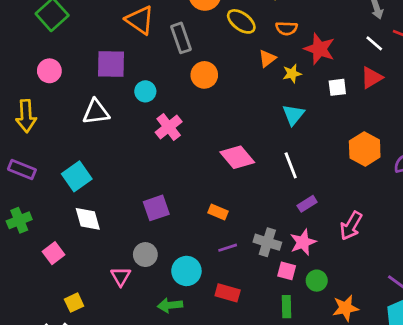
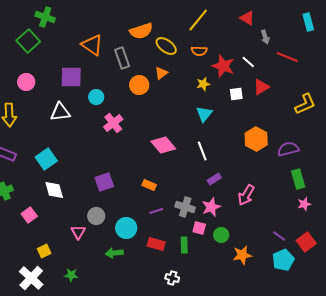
white line: (374, 43) -> (248, 62), moved
orange triangle: (267, 58) -> (161, 73), moved
green rectangle: (287, 307) -> (184, 245), moved

